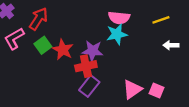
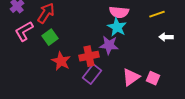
cyan star: (117, 34) -> (117, 27), turned -30
red star: (63, 50) -> (61, 61), moved
purple star: (93, 51) -> (109, 45), moved

